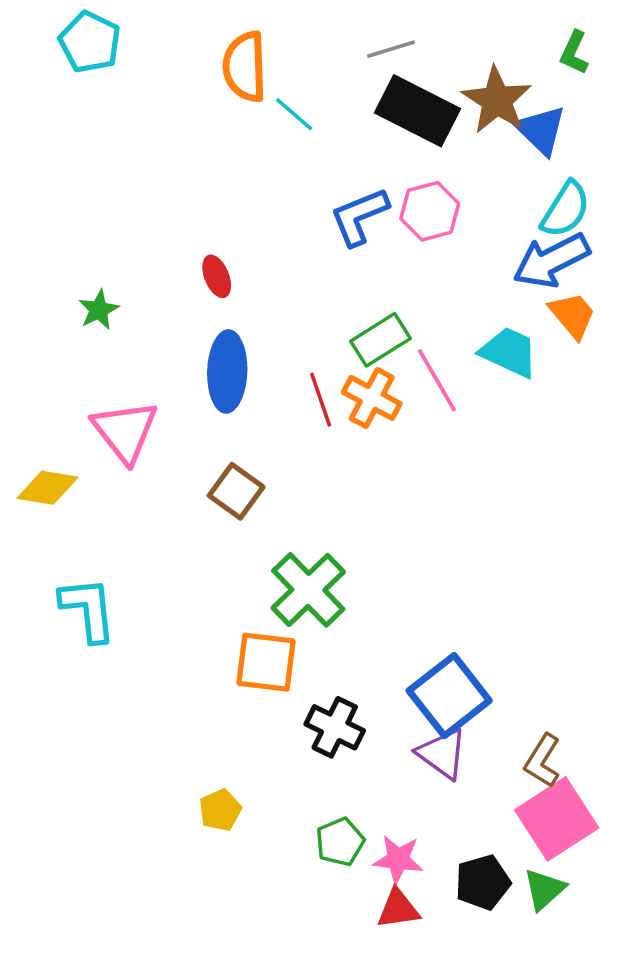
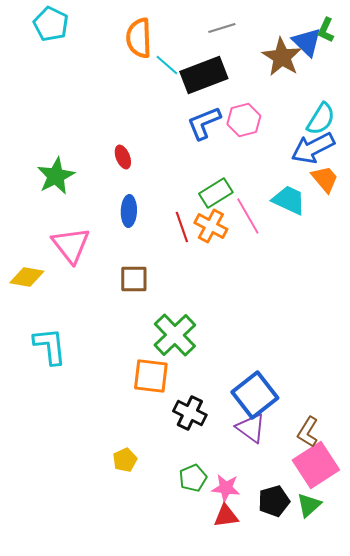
black rectangle: (417, 111) -> (204, 75), moved, turned -48
blue triangle: (541, 130) -> (307, 42), moved
green star: (99, 310) -> (56, 176), size x1.6
blue ellipse: (227, 371) -> (129, 211), size x0.7
brown square: (236, 491) -> (134, 279), turned -36

